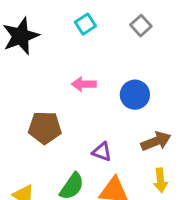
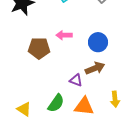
brown pentagon: (45, 128) -> (39, 48), moved
brown arrow: (156, 141) -> (95, 68), moved

